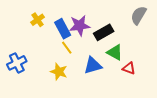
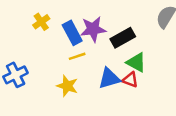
yellow line: (67, 48) -> (77, 56), turned -72
red triangle: (129, 68) -> (130, 80), moved

